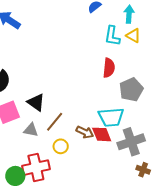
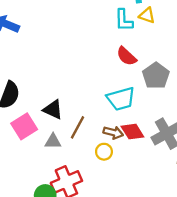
red semicircle: (109, 68) -> (126, 56), turned 138
cyan trapezoid: (111, 117) -> (121, 99), moved
yellow circle: (61, 146) -> (104, 152), moved

